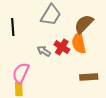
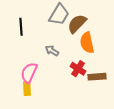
brown semicircle: (84, 24) -> (77, 24), moved
red cross: (62, 47) -> (78, 69), moved

